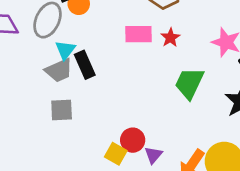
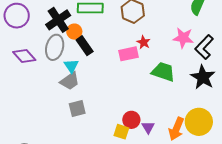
pink rectangle: (139, 34) -> (128, 54), moved
black rectangle: (85, 65) -> (85, 46), moved
green trapezoid: (189, 83) -> (163, 72), turned 95

